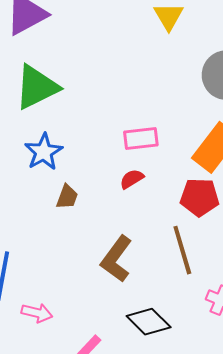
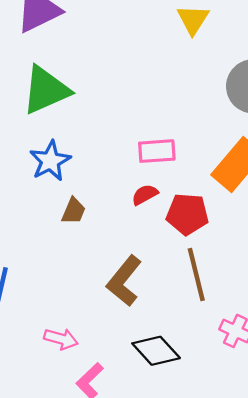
red pentagon: (199, 197) -> (187, 214), moved
pink arrow: (37, 313) -> (61, 339), moved

